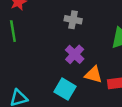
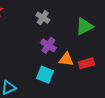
gray cross: (73, 20) -> (43, 18), turned 32

